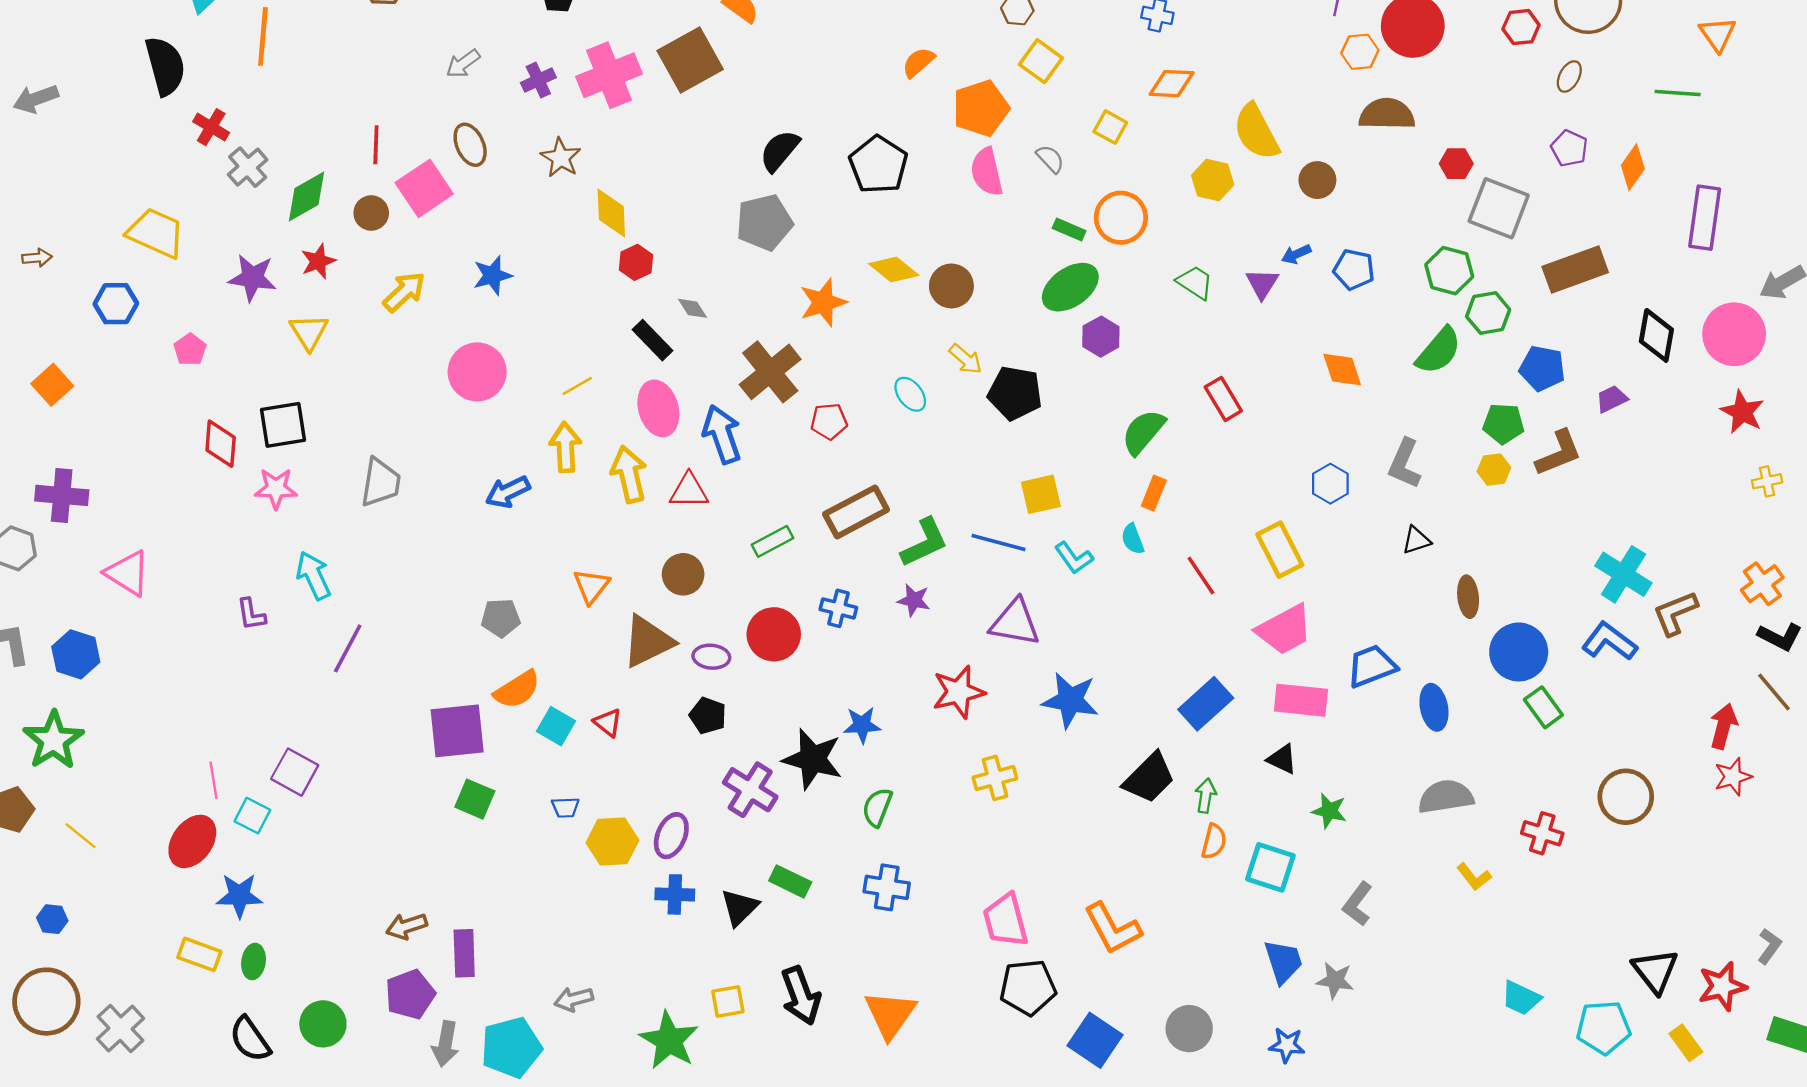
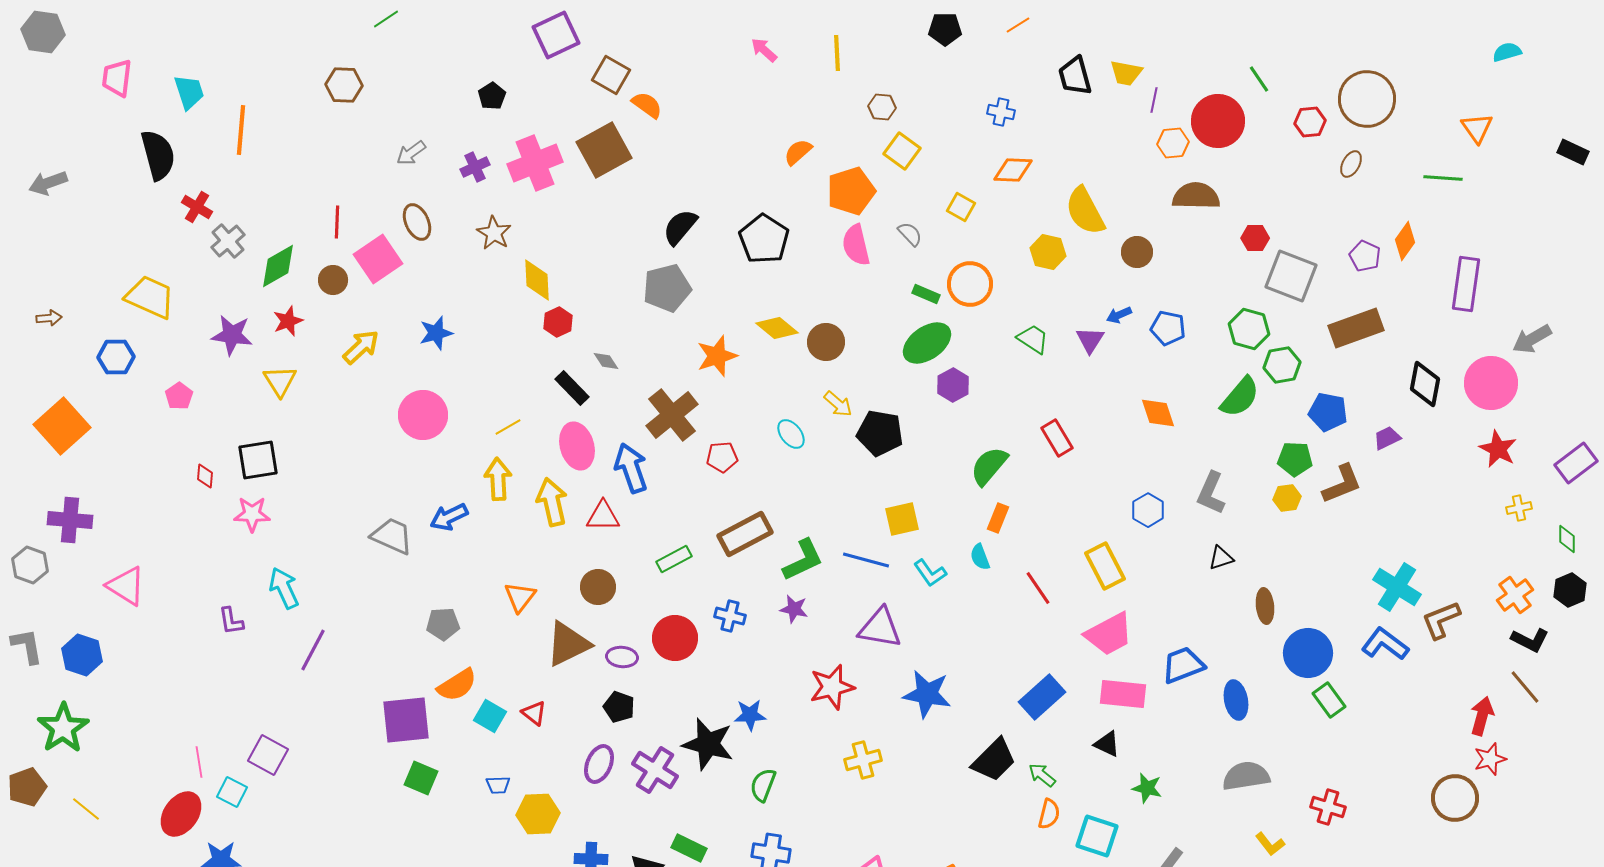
purple pentagon: (1569, 148) -> (1365, 256), moved
orange square: (52, 385) -> (62, 426), size x1.6
red diamond: (221, 444) -> (205, 476), size x0.6
gray trapezoid: (381, 483) -> (392, 536), moved, turned -75
green arrow: (1206, 796) -> (1042, 775), turned -60
brown circle: (1626, 797) -> (1455, 798), moved
purple ellipse: (671, 836) -> (599, 764), moved

